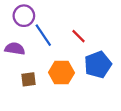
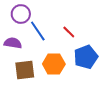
brown square: (28, 79) -> (25, 70), size x1.5

